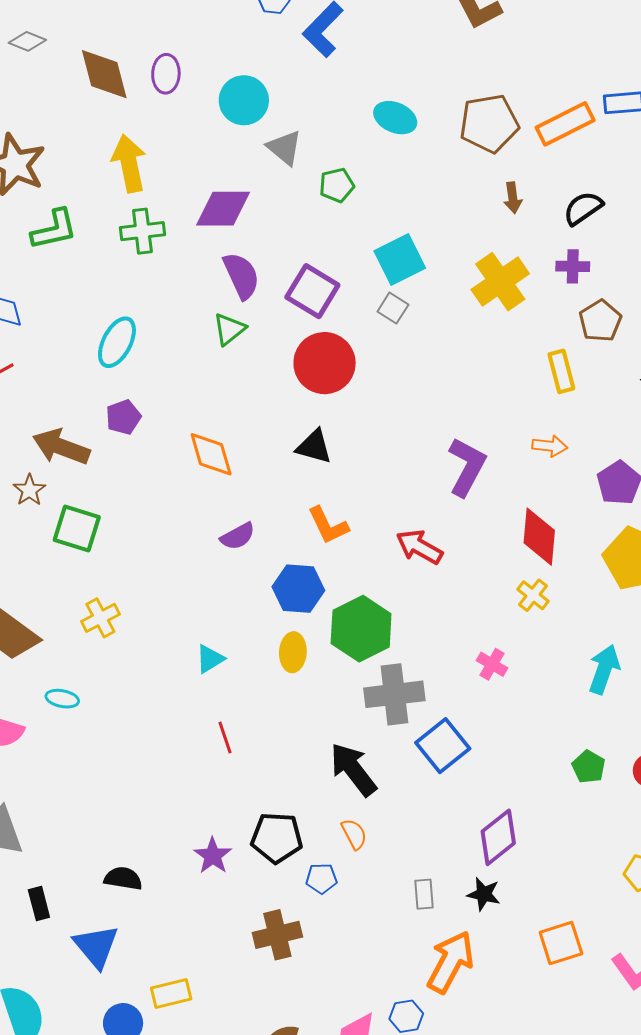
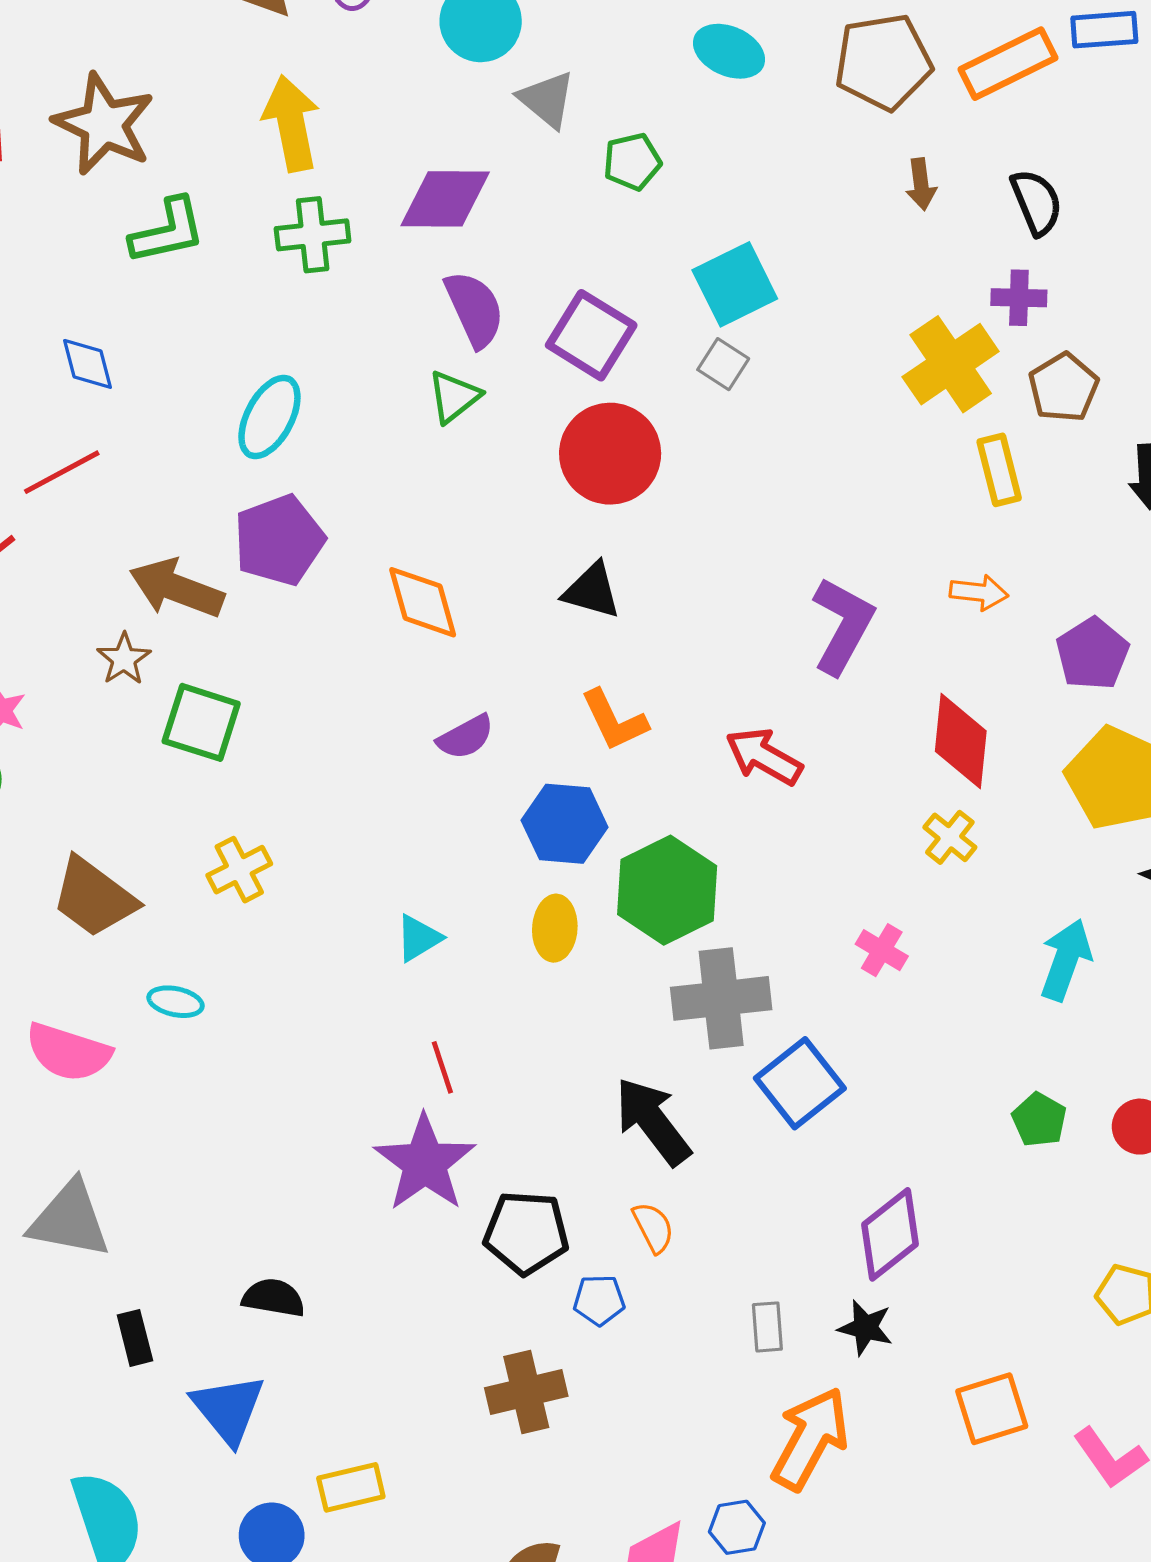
black semicircle: (583, 208) -> (1037, 202), turned 102
yellow cross: (500, 282) -> (951, 364), moved
purple pentagon: (123, 417) -> (279, 540), size x1.6
purple star: (213, 856) -> (425, 1163), moved, size x1.6

